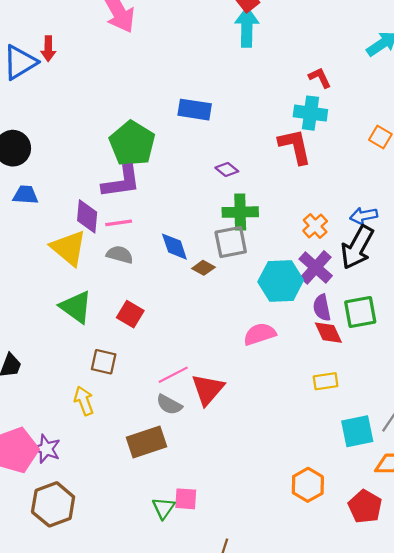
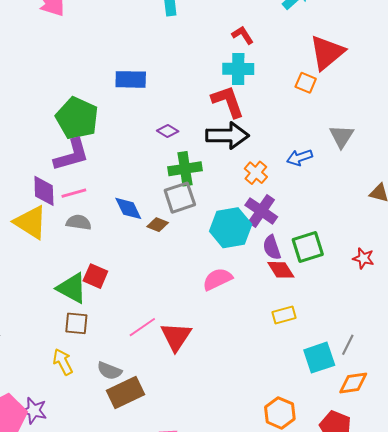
black arrow: (357, 247) -> (227, 135), moved, turned -111
green triangle: (76, 307) -> (72, 288), moved
gray semicircle: (169, 405) -> (109, 371), moved

